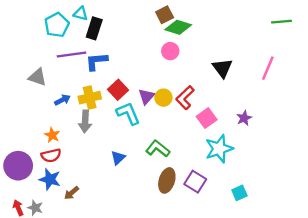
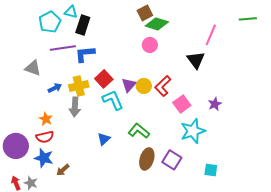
pink line: (268, 68) -> (211, 35), moved
cyan square: (239, 193) -> (211, 170), turned 32

